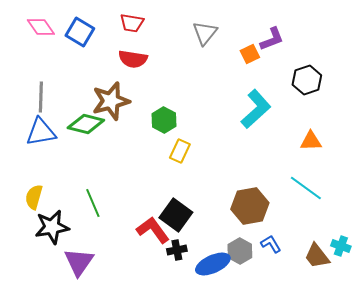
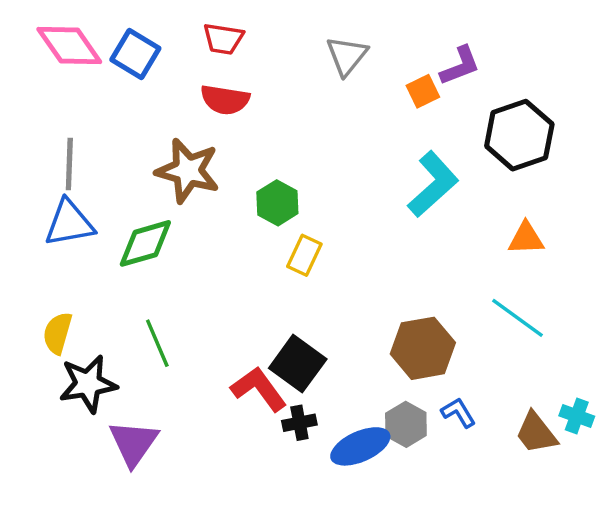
pink diamond: (41, 27) -> (69, 46), size x1.4
black hexagon: (307, 80) -> (519, 135), size x1.4
brown star: (111, 101) -> (188, 171), turned 30
green diamond: (86, 124) -> (145, 243), moved, turned -30

